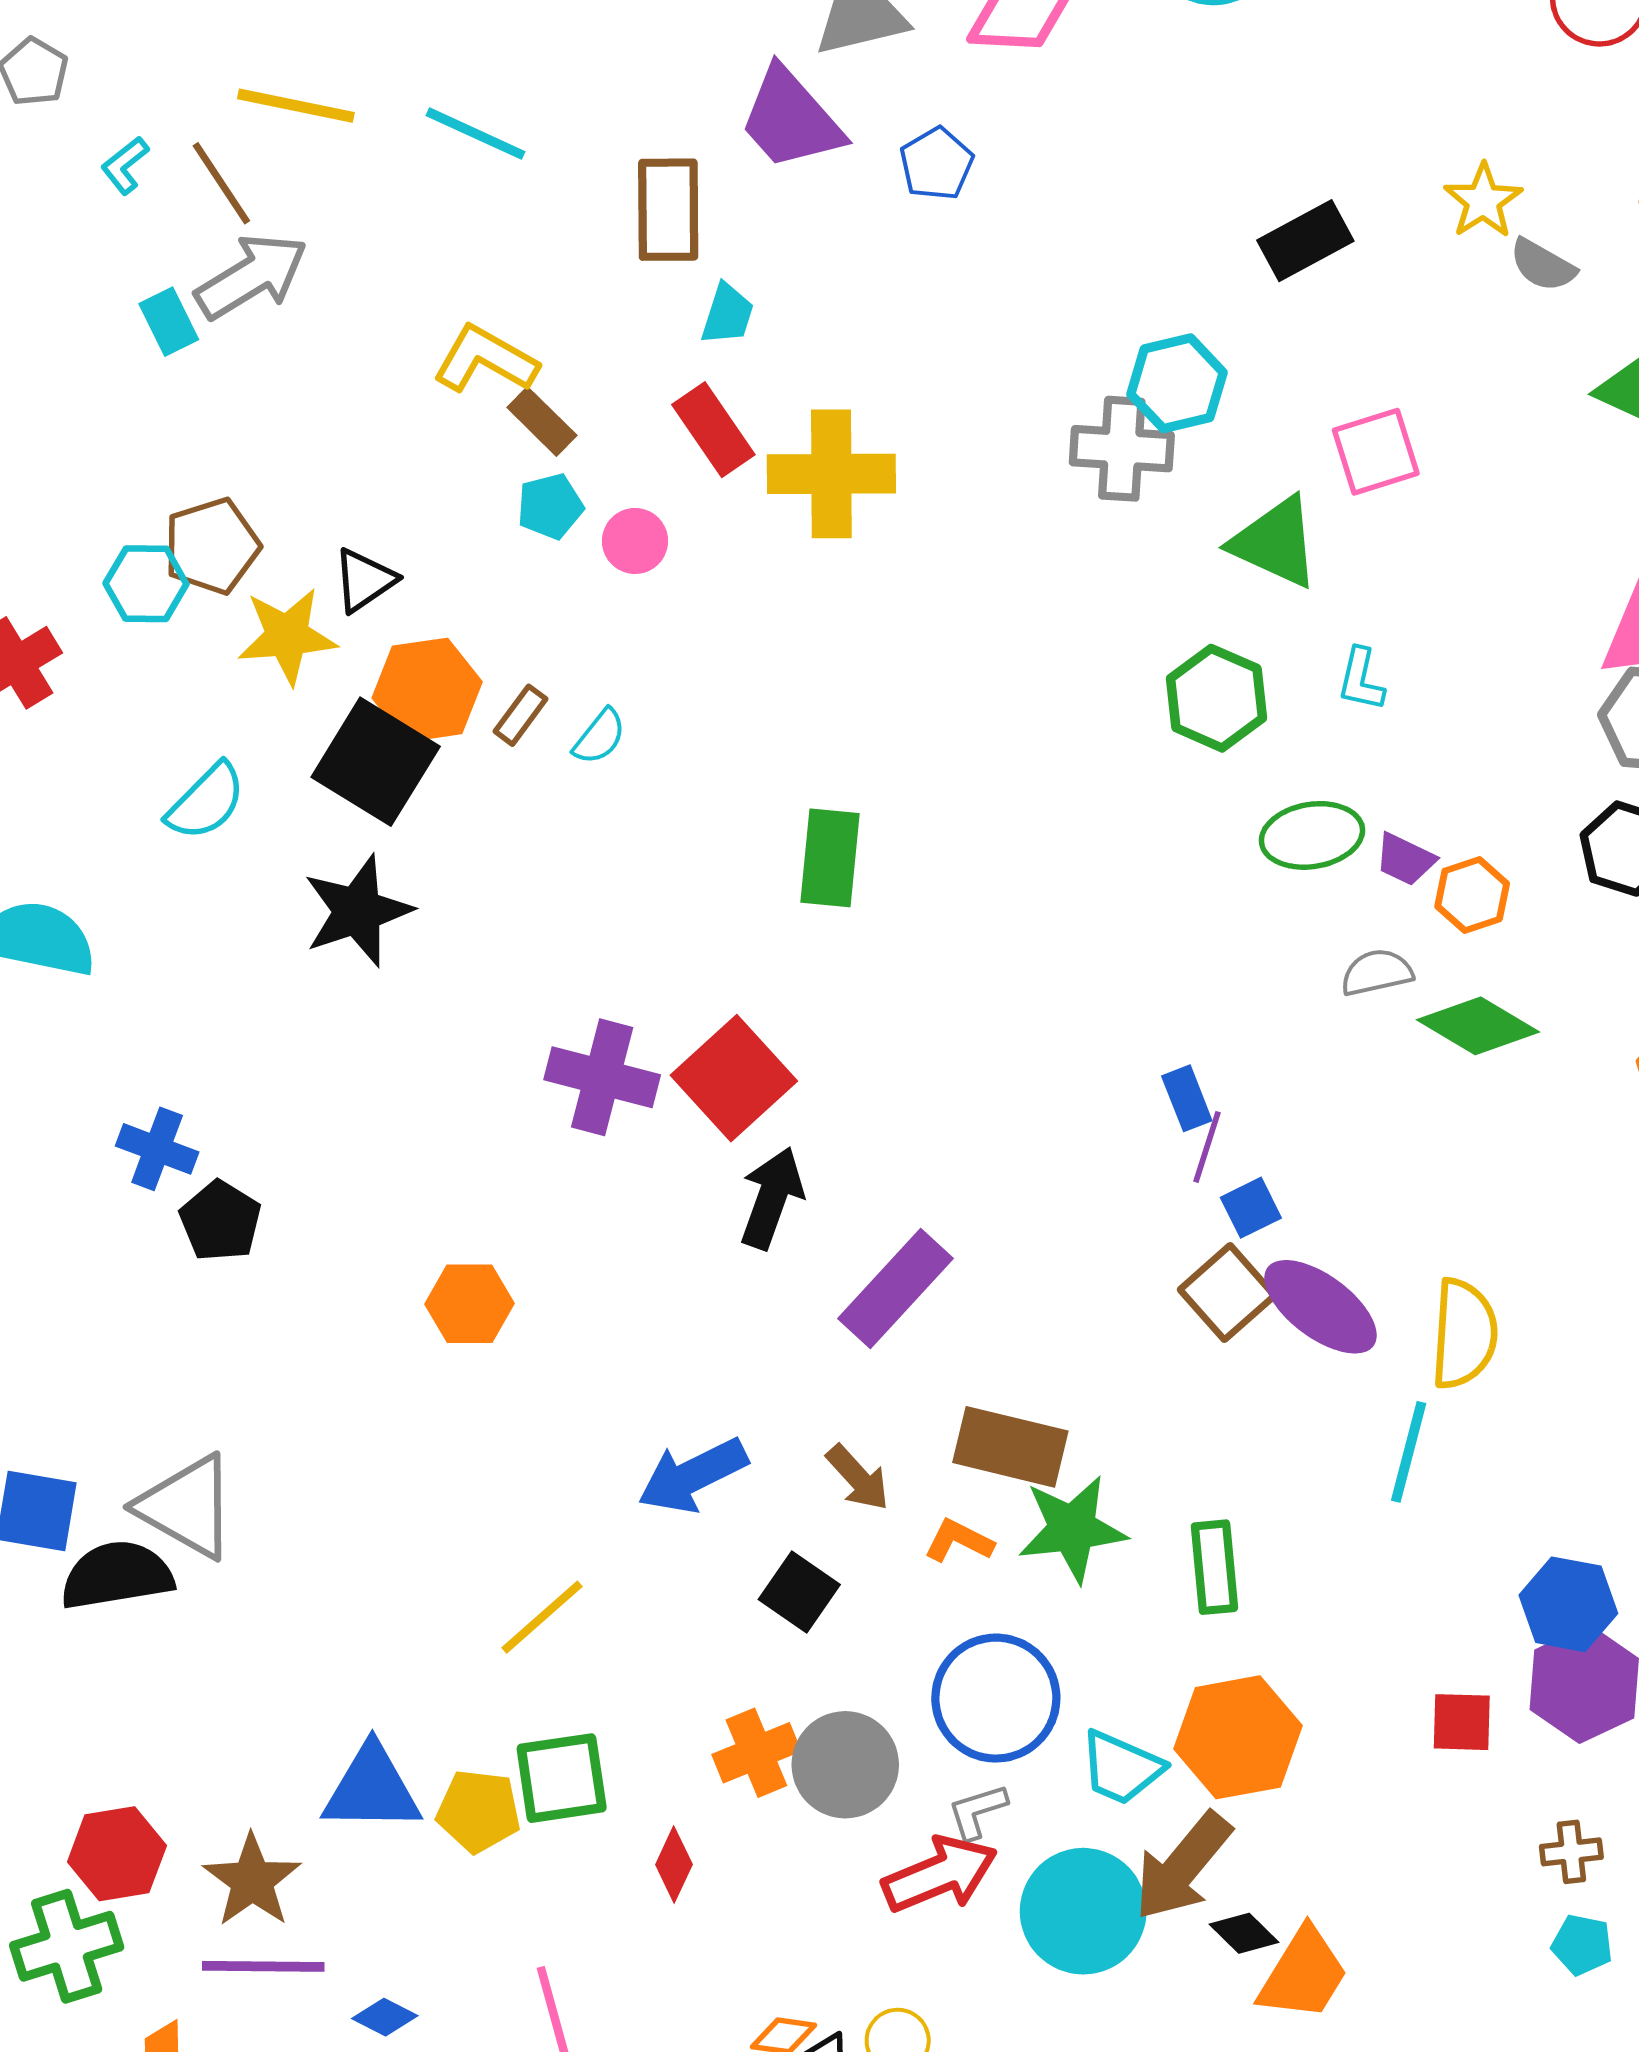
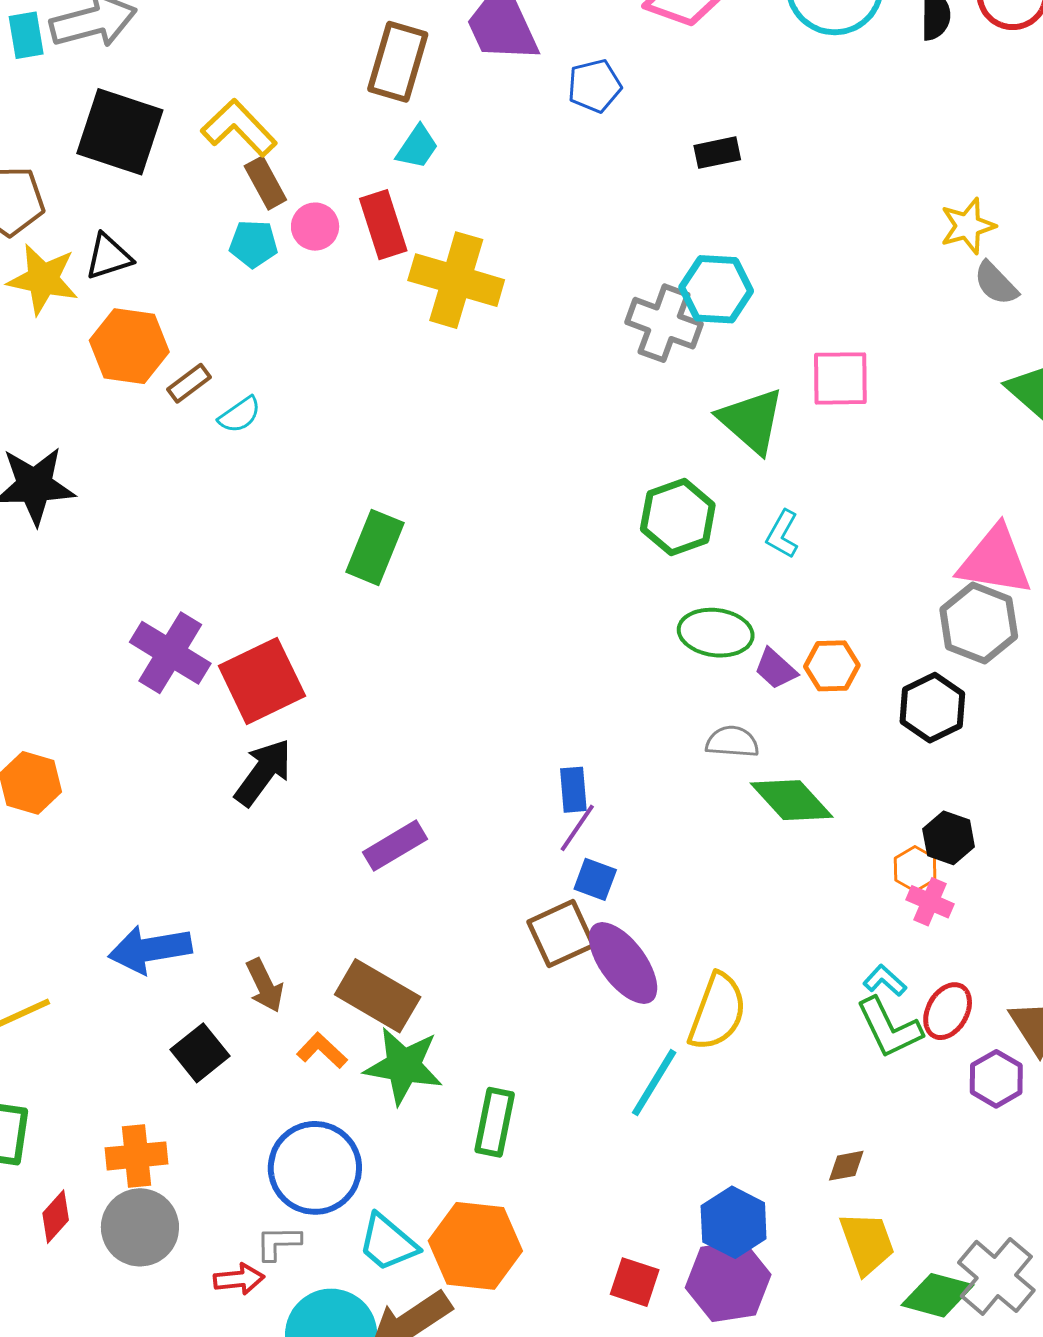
black rectangle: (1305, 241) -> (717, 153), moved, size x0.7
pink circle: (635, 541) -> (315, 227), moved
black square: (376, 762) -> (120, 132), moved, turned -30
orange hexagon: (1472, 895) -> (832, 666), moved
blue square: (1251, 1208) -> (595, 879), turned 30
purple rectangle: (896, 1289) -> (395, 846), moved, size x0.7
gray circle: (845, 1765) -> (140, 1227), moved
red arrow: (940, 1874) -> (239, 1279), size x0.6

